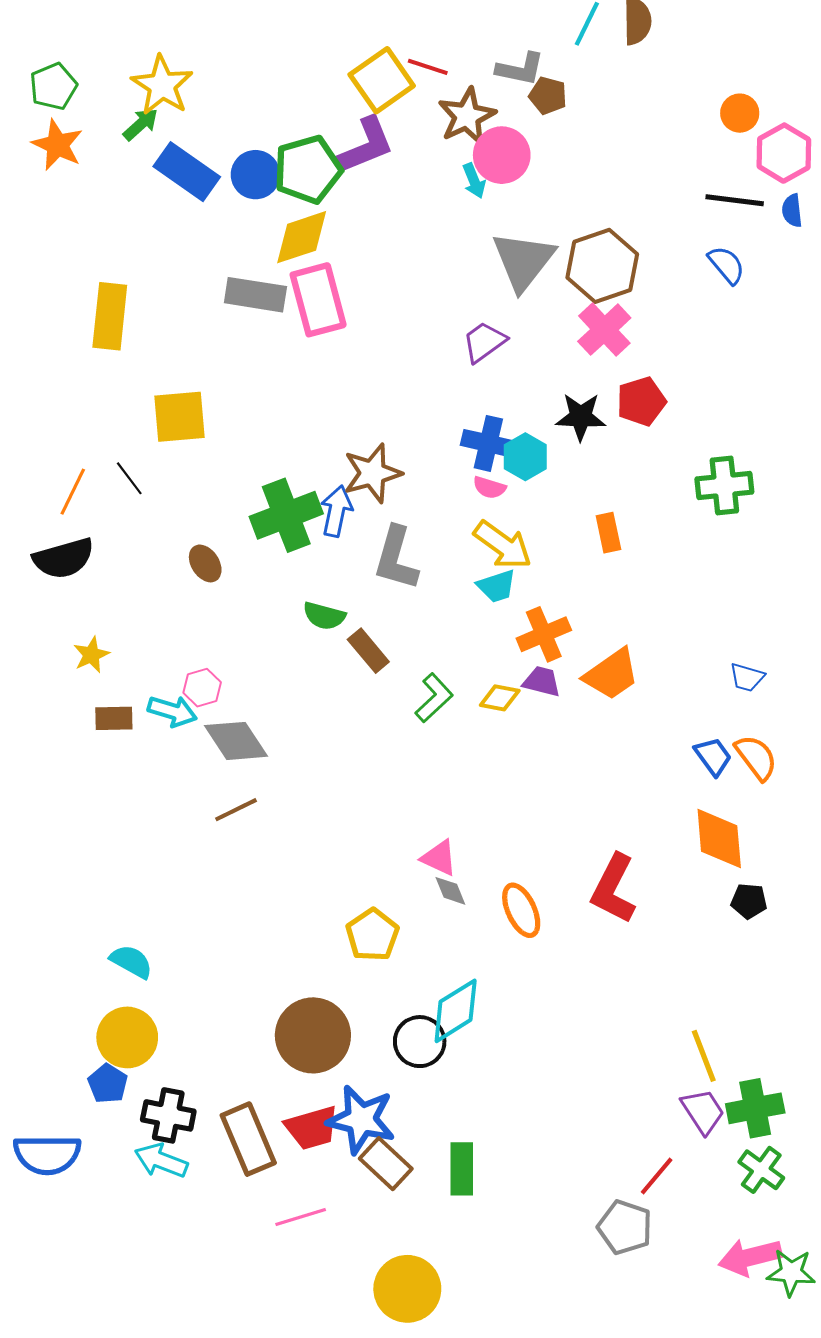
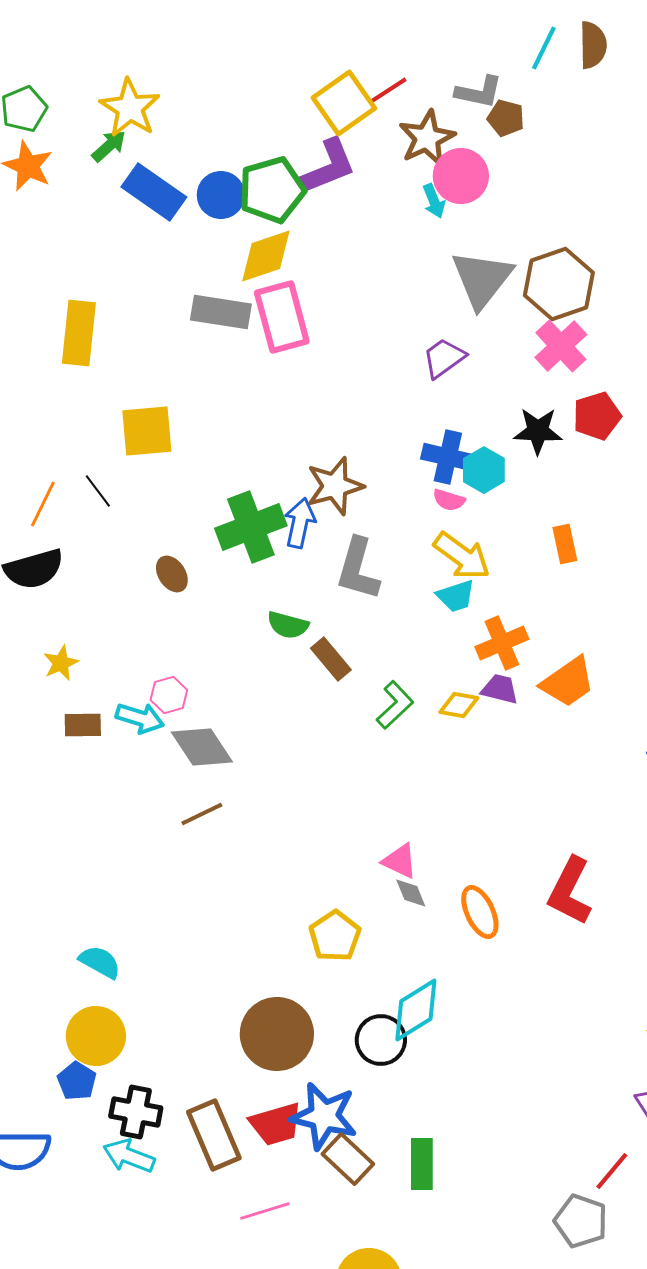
red line: (428, 67) -> (389, 90), turned -51

